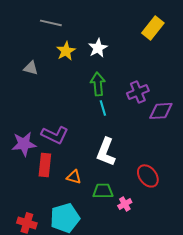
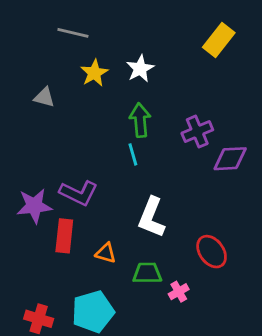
cyan line: (103, 108) -> (133, 154), moved

